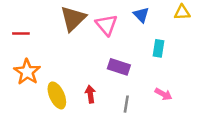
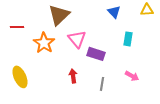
pink triangle: (106, 25) -> (77, 39), moved
orange star: (27, 72) -> (44, 43), moved
yellow ellipse: (57, 95) -> (20, 77), moved

